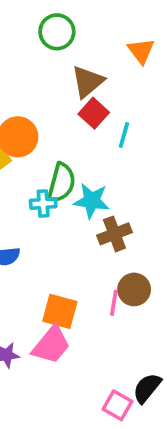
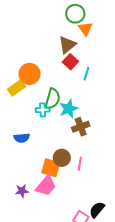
green circle: (57, 32) -> (75, 14), moved
orange triangle: (141, 51) -> (85, 29), moved
cyan star: (92, 201) -> (69, 109), turned -30
brown circle: (134, 289) -> (62, 158), moved

